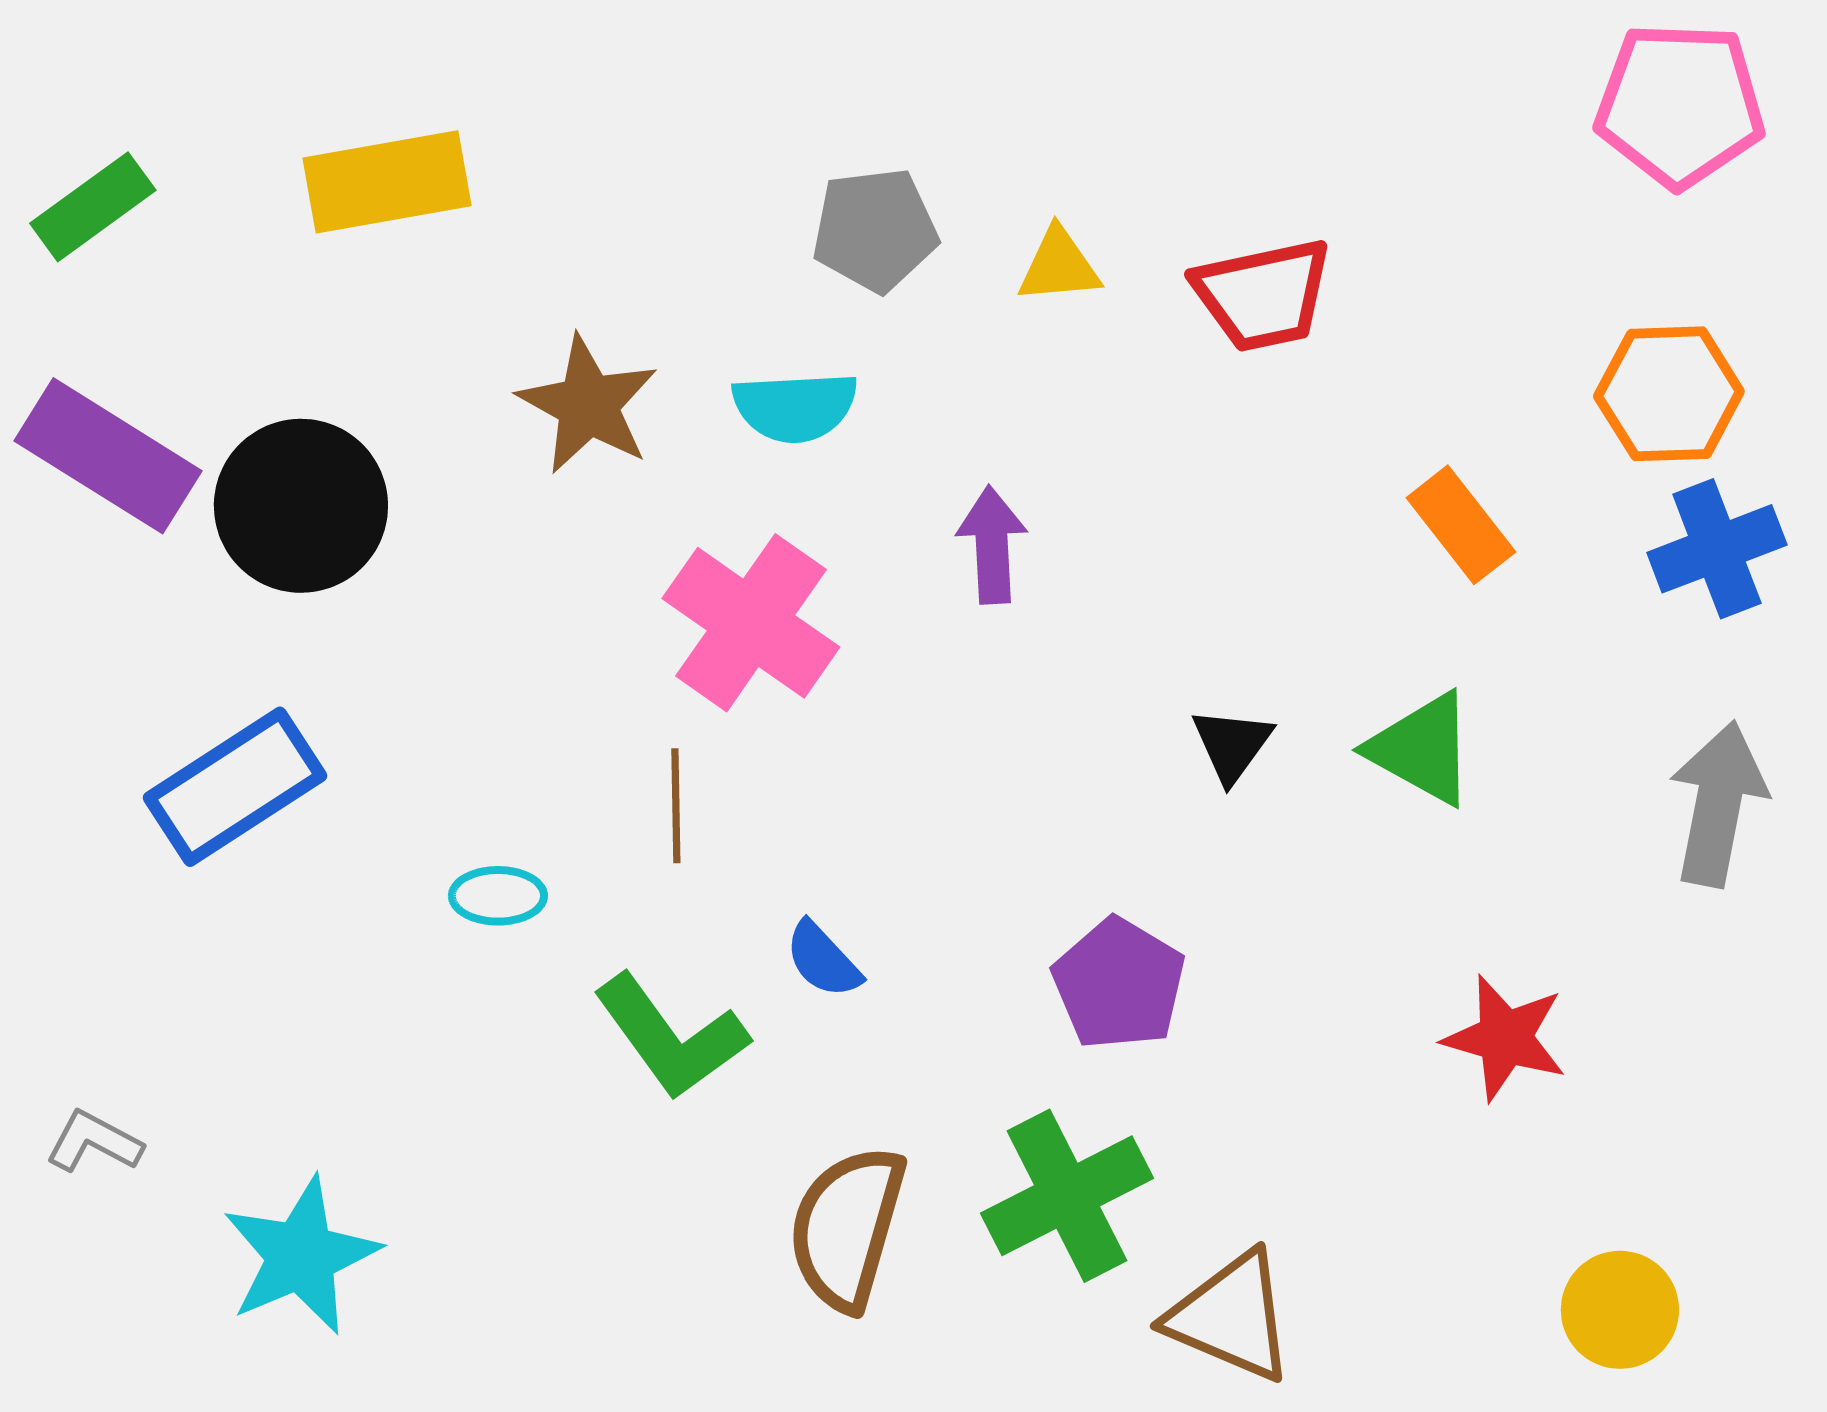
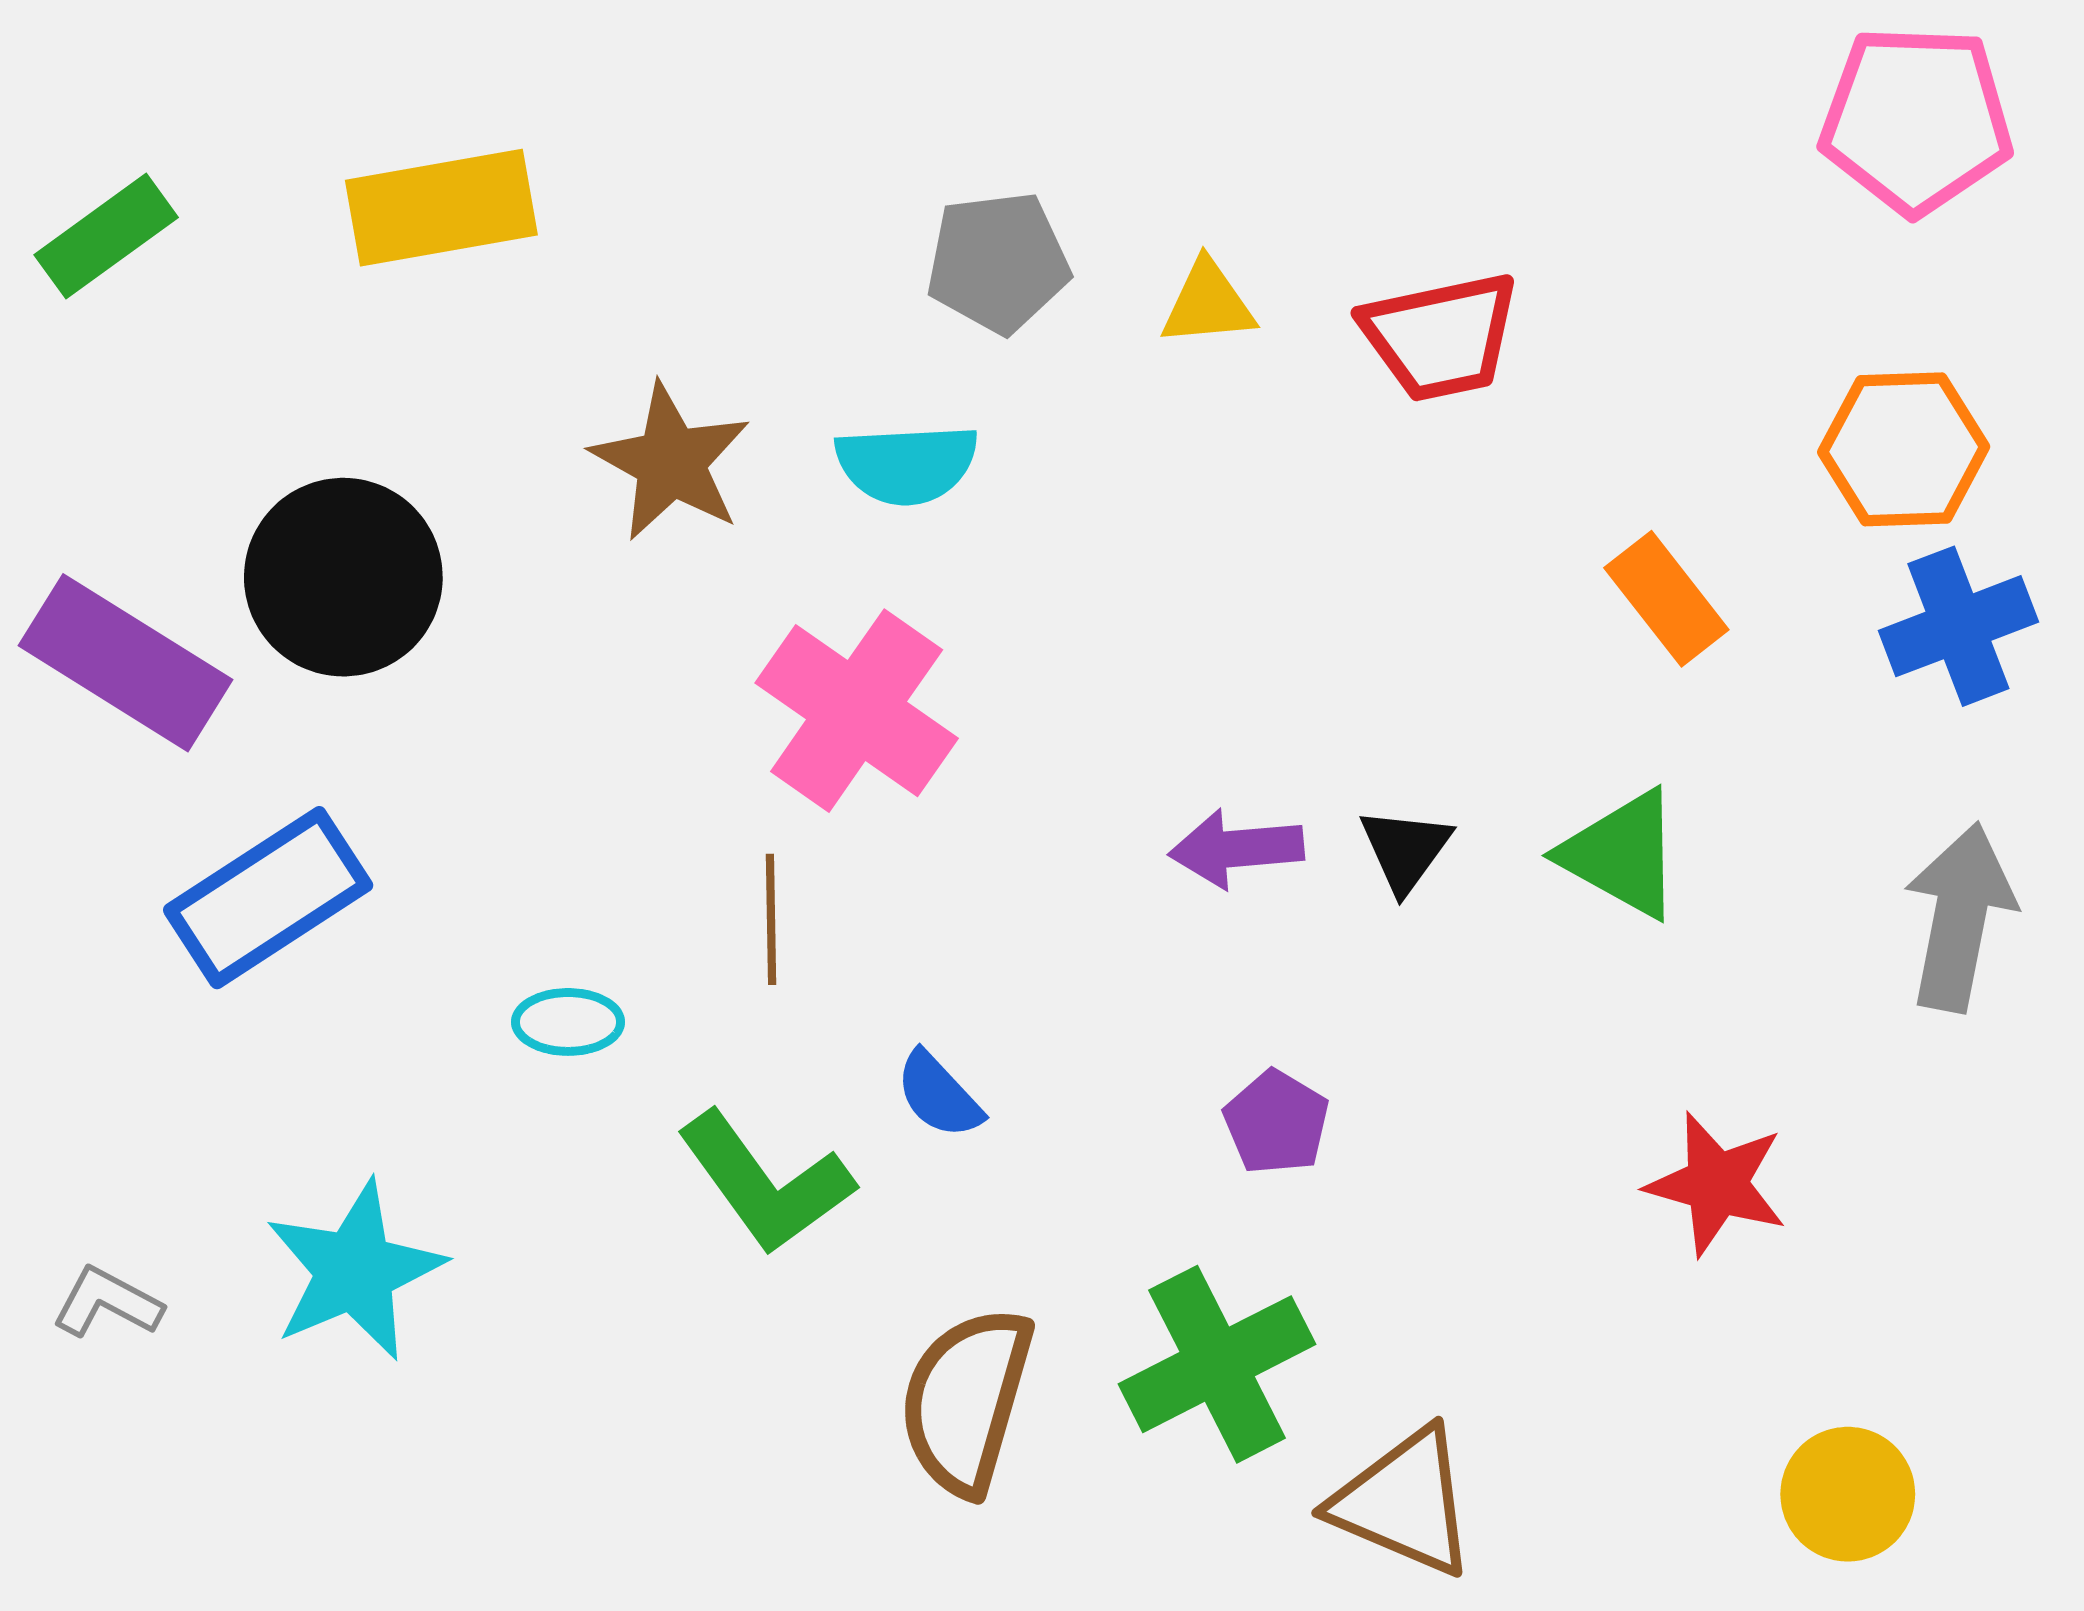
purple rectangle: (108, 456) -> (125, 663), moved
purple arrow: (992, 545) -> (1236, 849), moved, turned -92
purple pentagon: (1119, 984) -> (1276, 1122), size x0.7
cyan star: (301, 1256) -> (355, 1271), moved

